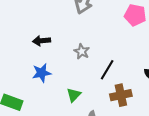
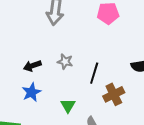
black arrow: (41, 41) -> (32, 66), moved

